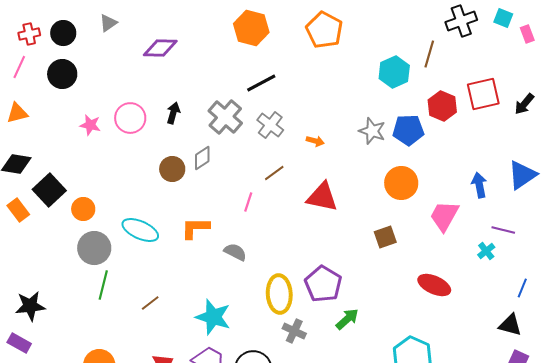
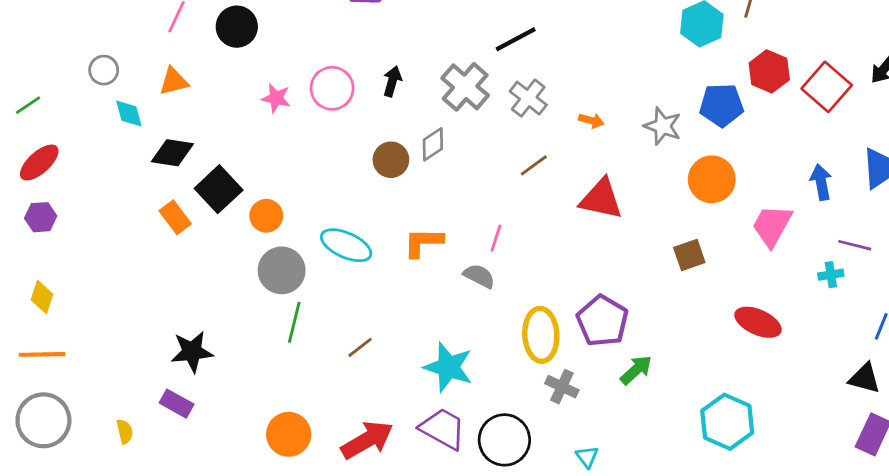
red square: (483, 94) -> (827, 87), moved, turned -36
gray star: (372, 131) -> (663, 126), moved
pink line: (248, 202) -> (496, 238), moved
cyan cross: (486, 251) -> (831, 275), turned 30

